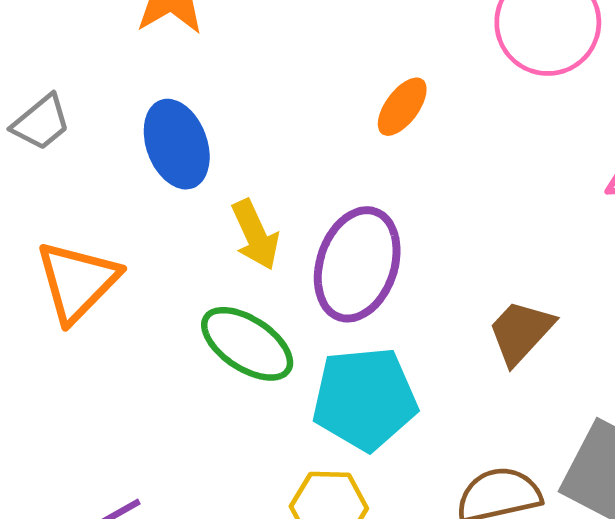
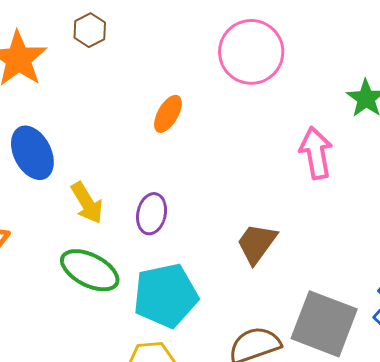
purple ellipse: (357, 264) -> (152, 214), size x0.6

